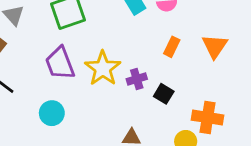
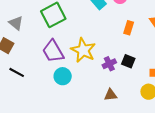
purple cross: (137, 79) -> (109, 64), moved
cyan circle: (52, 113) -> (63, 76), moved

